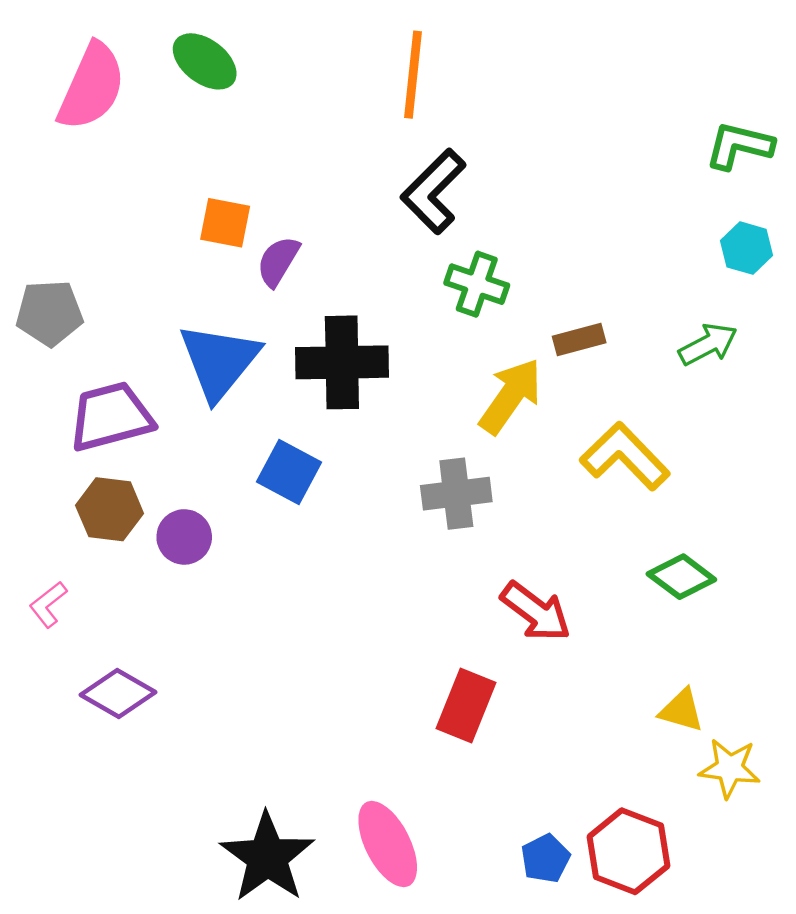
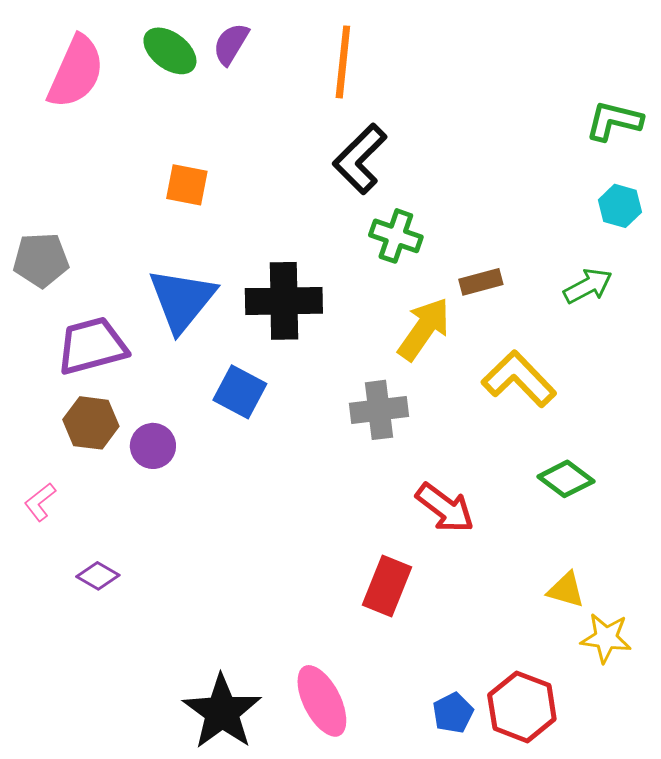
purple semicircle: (278, 261) -> (231, 44), moved
purple diamond: (118, 694) -> (98, 576), size x0.7

